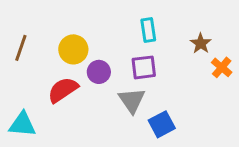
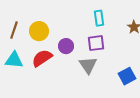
yellow circle: (73, 49) -> (39, 31), moved
cyan triangle: (22, 124) -> (14, 60), moved
blue square: (162, 124) -> (127, 76), moved

